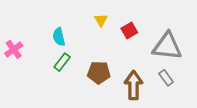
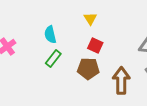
red square: (129, 30) -> (95, 46), moved, turned -35

